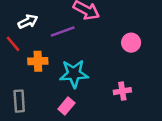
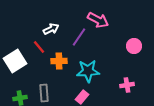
purple line: (63, 31) -> (79, 37), turned -36

